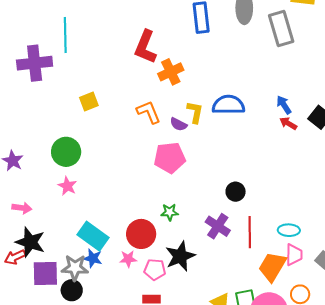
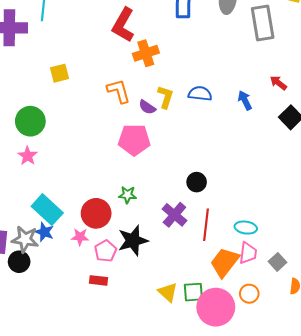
blue semicircle: (228, 105) -> (200, 94), size x0.7
blue arrow: (284, 105) -> (245, 100), moved
red arrow: (288, 123) -> (278, 83), moved
pink pentagon: (155, 270) -> (106, 251), turned 30

